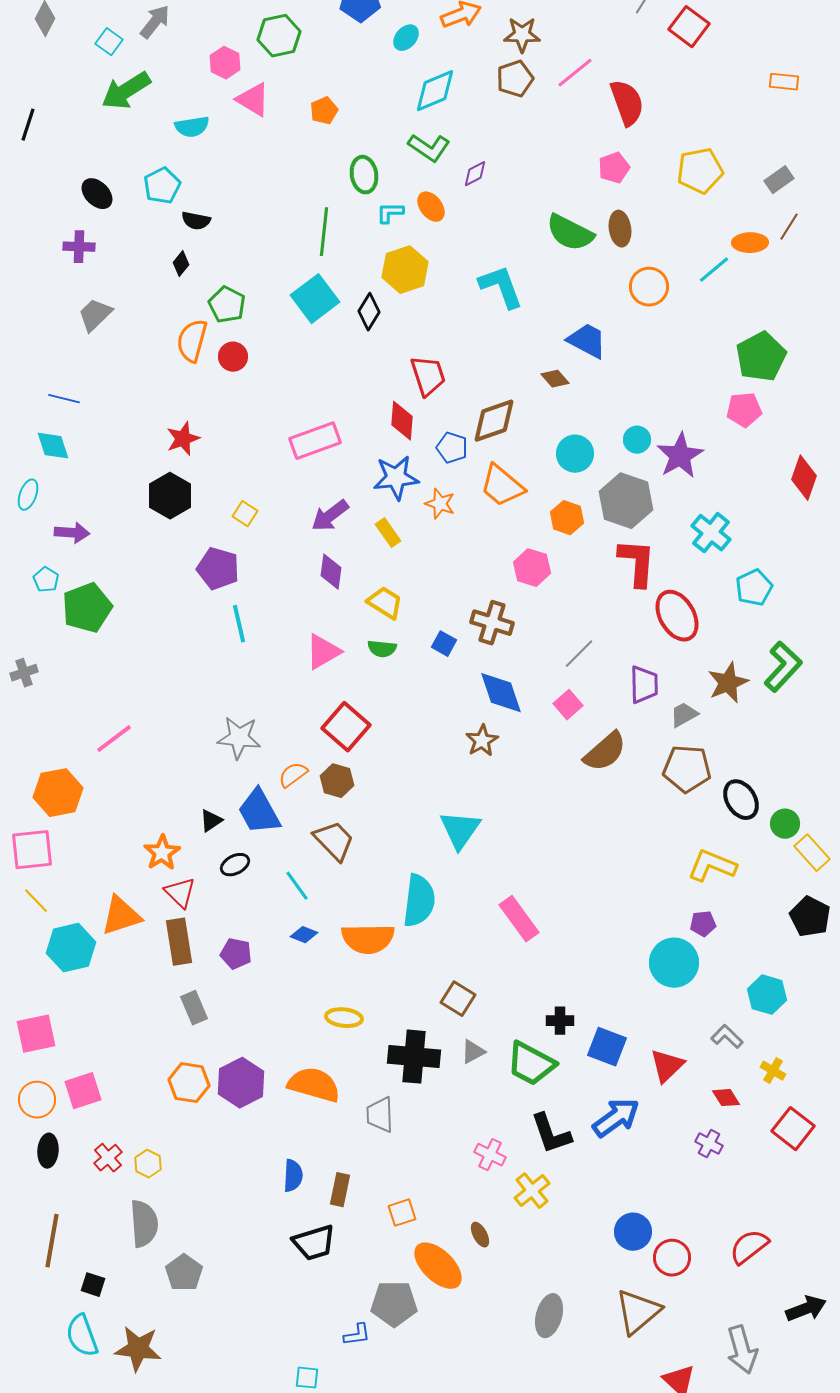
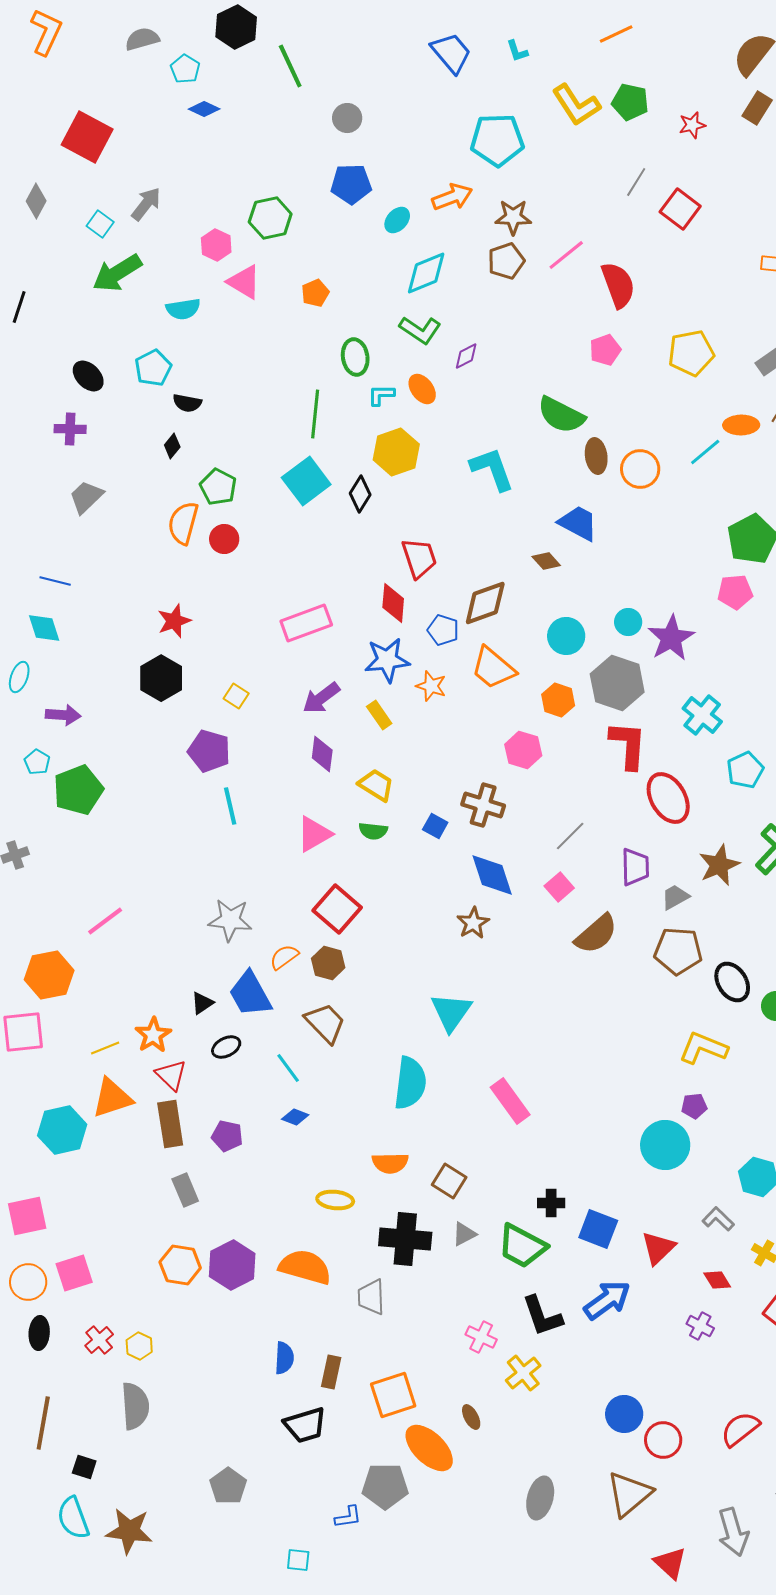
brown ellipse: (620, 229) -> (596, 456), moved
yellow line: (36, 901) -> (105, 1048), moved, turned -68
orange semicircle: (368, 939) -> (390, 1163), moved, size x0.7
orange square: (402, 1213) -> (393, 1395), size x1.6
gray pentagon: (184, 1273) -> (228, 1486), moved

